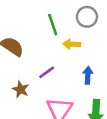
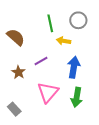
blue arrow: (88, 75) -> (74, 67), size x1.5

